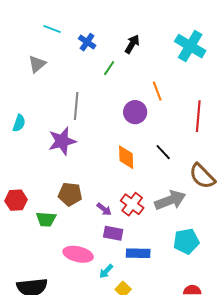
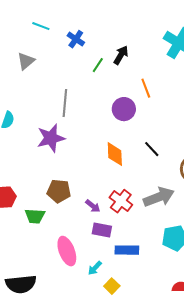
black arrow: (132, 44) -> (121, 55), moved
pink ellipse: (78, 254) -> (67, 251), turned 56

